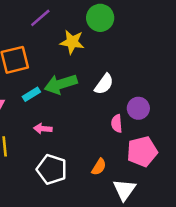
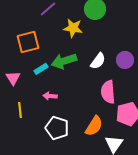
purple circle: (138, 108) -> (125, 60), moved
pink semicircle: (117, 124) -> (108, 92), size x1.6
orange semicircle: (99, 167) -> (94, 126), size x1.5

